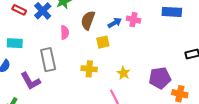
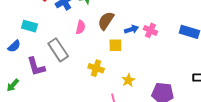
gray rectangle: (48, 60) -> (58, 50), turned -35

